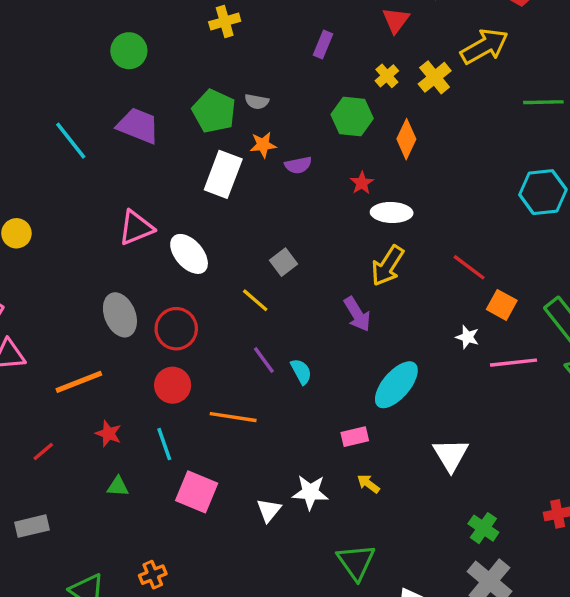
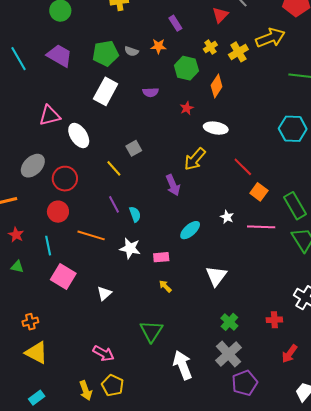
purple rectangle: (323, 44) -> (175, 23), turned -63
green pentagon: (214, 111) -> (105, 53), turned 30
orange star: (263, 145) -> (158, 46), moved
white ellipse: (392, 212) -> (216, 128), moved
gray ellipse: (120, 315) -> (33, 166), turned 60
white star: (467, 337) -> (227, 217), moved
cyan ellipse: (396, 385) -> (190, 230), size x0.7
white star: (310, 492) -> (130, 248), moved

